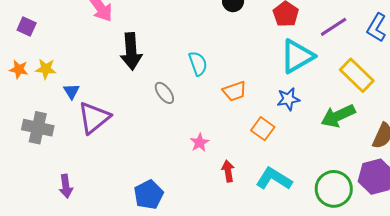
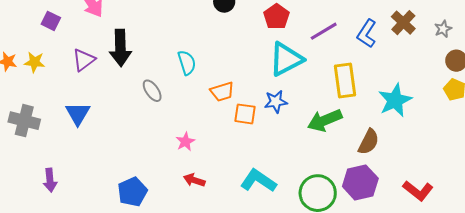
purple square: (27, 26) -> (51, 21), moved
yellow rectangle: (357, 75) -> (345, 80), turned 36
blue triangle: (71, 91) -> (78, 114), moved, size x1.5
purple triangle: (94, 118) -> (84, 60), moved, size x0.7
orange square: (263, 129) -> (245, 114), moved, turned -30
red arrow: (228, 171) -> (194, 180), moved, turned -65

